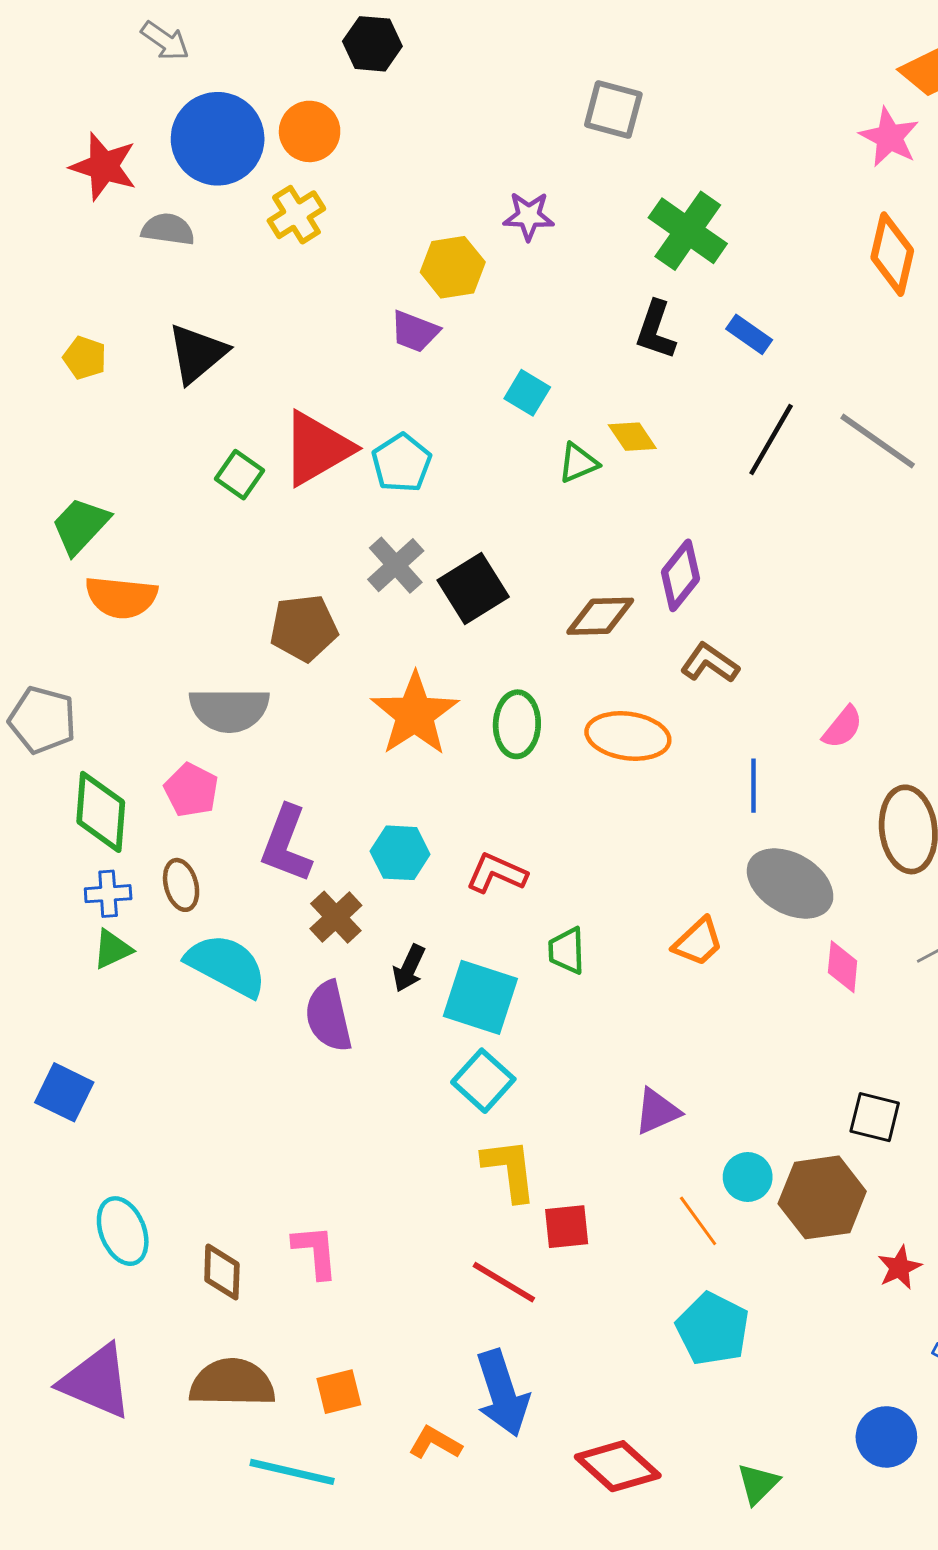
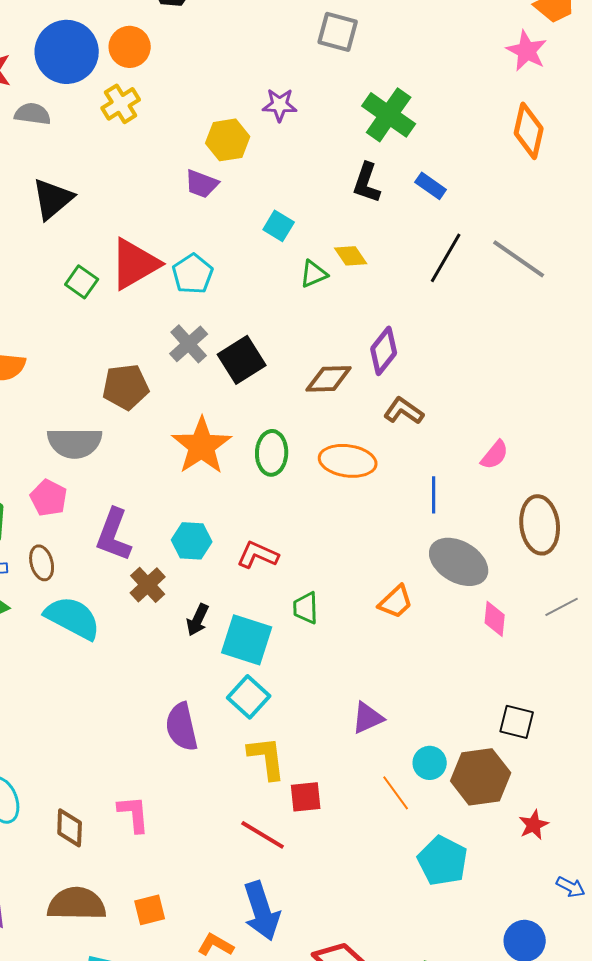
purple semicircle: (329, 1016) -> (182, 727), moved
cyan pentagon: (713, 1329) -> (443, 861), moved

